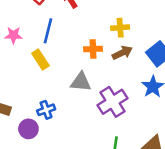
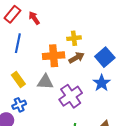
orange cross: (93, 49) -> (54, 56), size x1.5
yellow rectangle: (40, 59) -> (18, 80), moved

